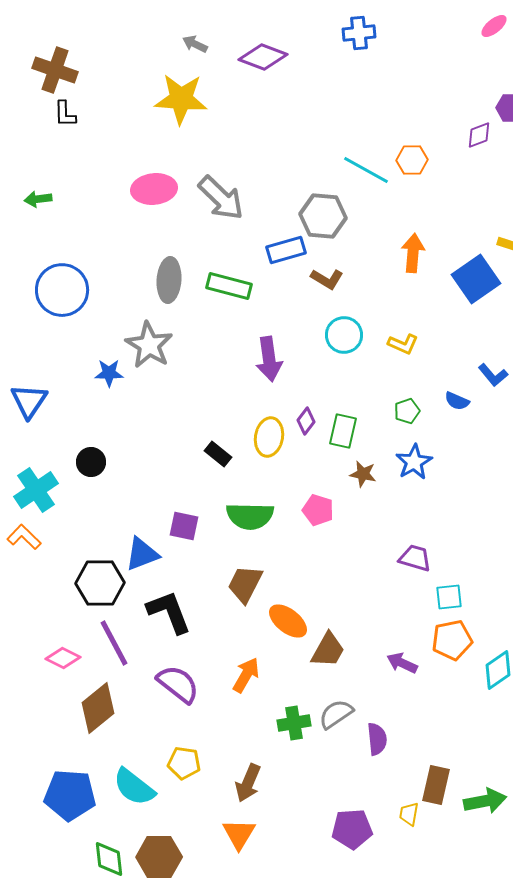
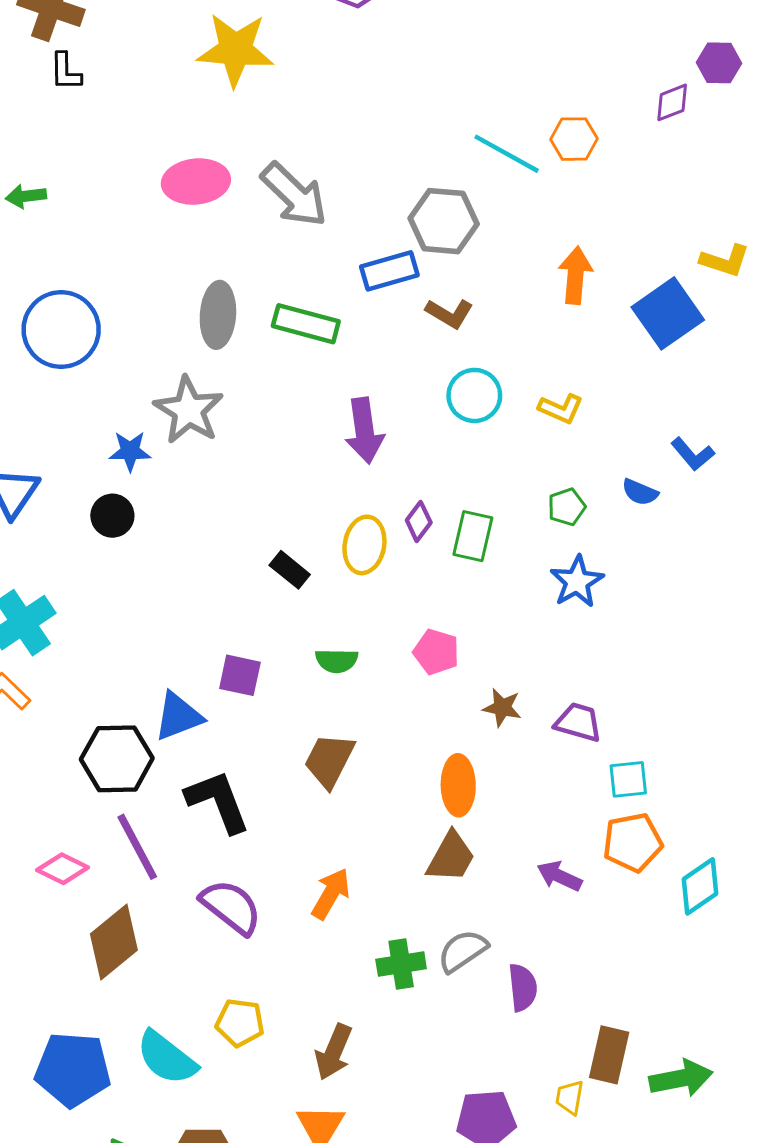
black circle: (91, 462) -> (112, 516), moved
brown star: (363, 474) -> (502, 708), moved
green semicircle: (250, 516) -> (337, 661), size x0.6
orange ellipse: (288, 621) -> (458, 785), moved, turned 51

